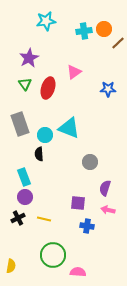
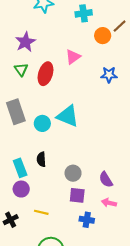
orange circle: (104, 29) -> (103, 36), moved
black semicircle: (39, 154) -> (41, 159), moved
gray circle: (90, 162) -> (73, 173), moved
purple semicircle: (105, 188) -> (106, 180), turned -49
black cross: (18, 218) -> (11, 220), moved

